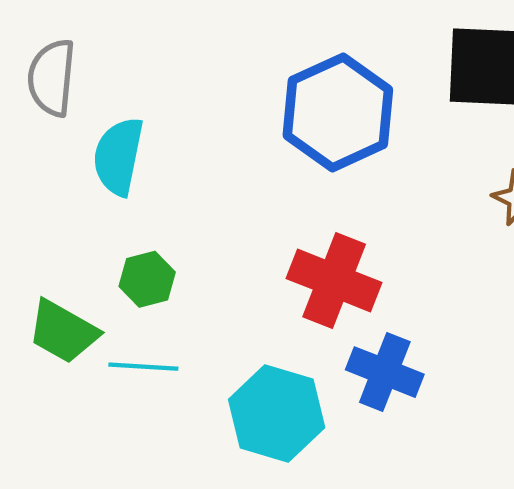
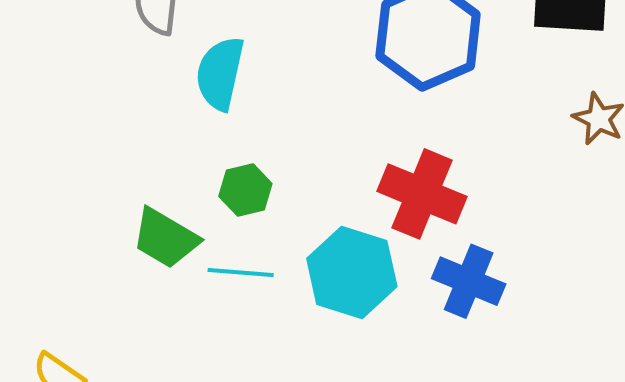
cyan hexagon: (277, 413) -> (352, 273), moved

